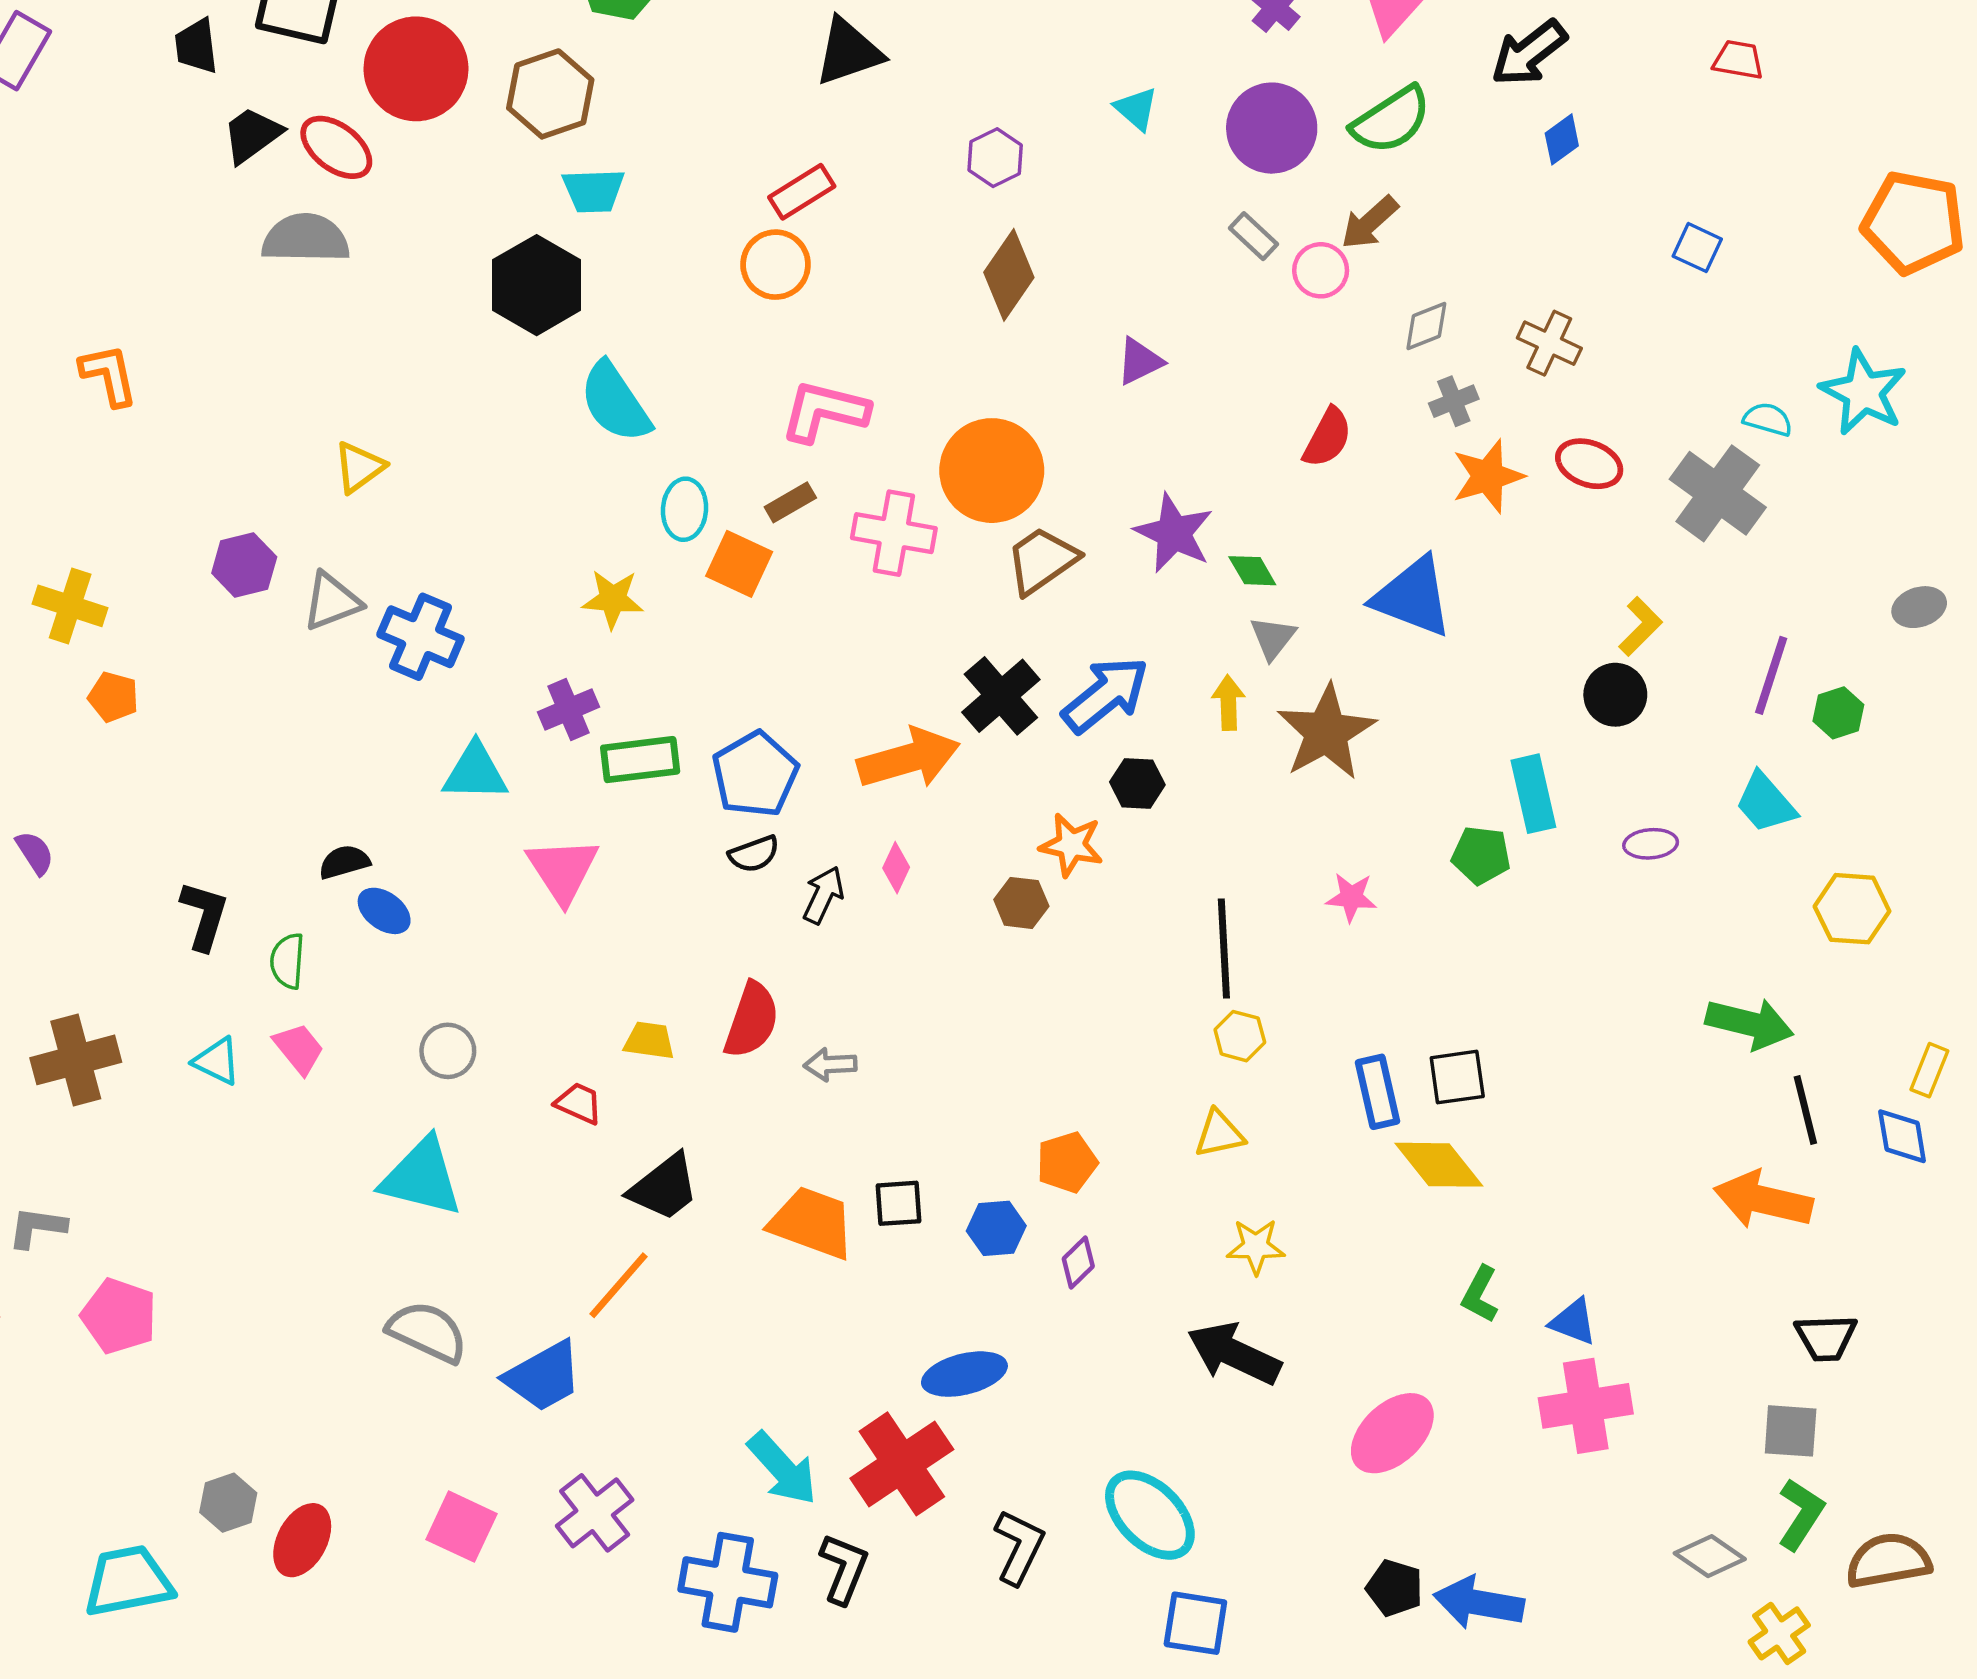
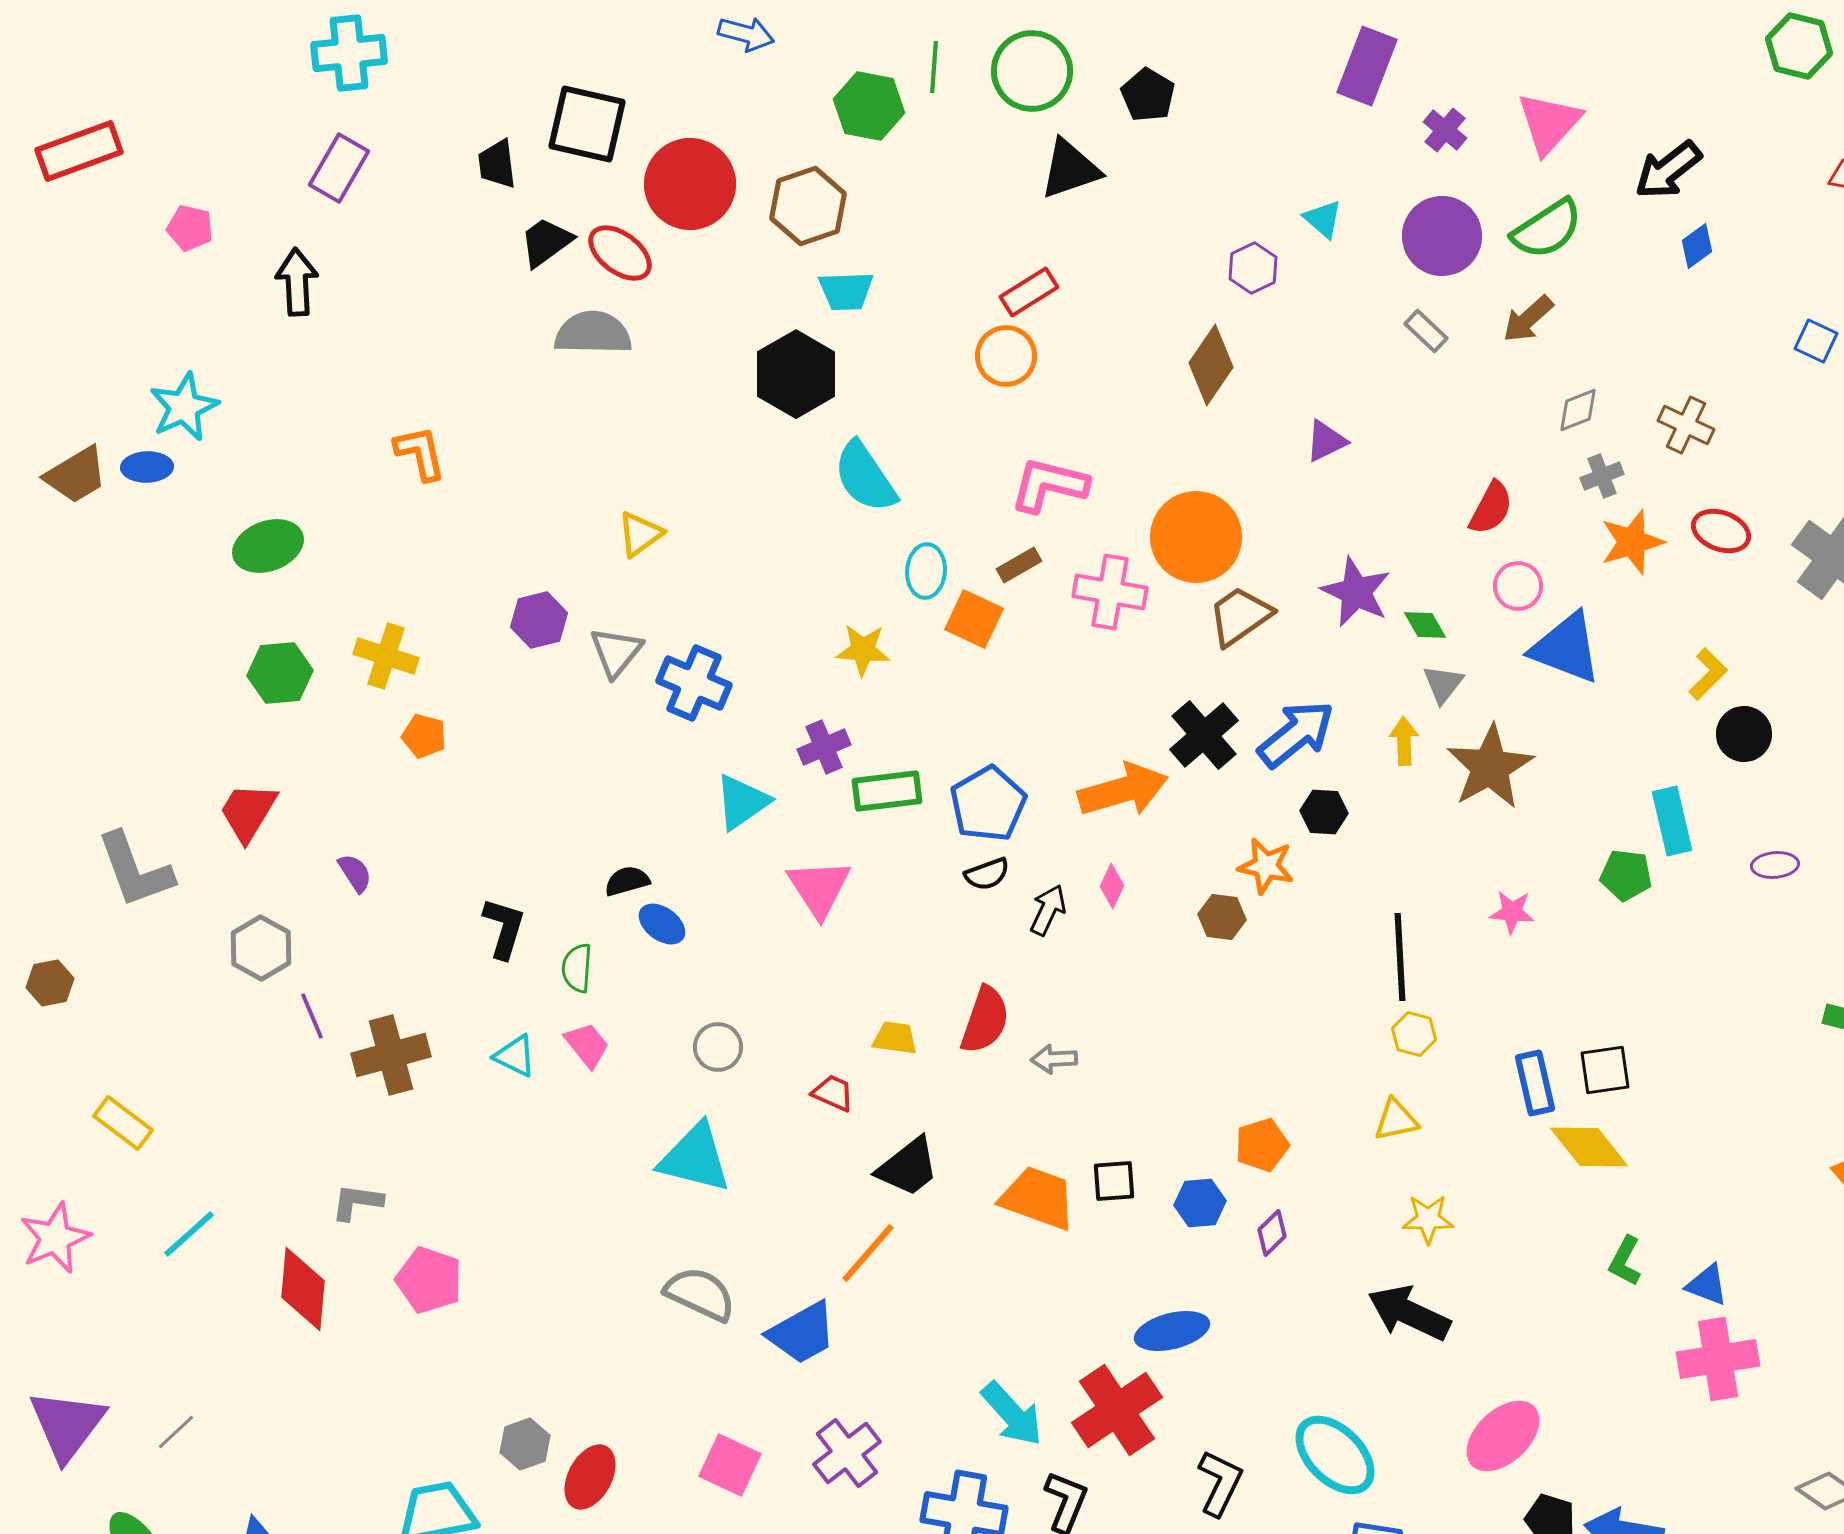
purple hexagon: (995, 158) -> (1253, 268), moved
pink circle: (1321, 270) -> (1518, 586), moved
gray triangle: (332, 601) -> (616, 652), turned -30
yellow L-shape: (1640, 626) -> (1708, 674), moved
cyan triangle: (475, 772) -> (742, 802), turned -36
pink ellipse: (1392, 1433) -> (1503, 1436), moved

